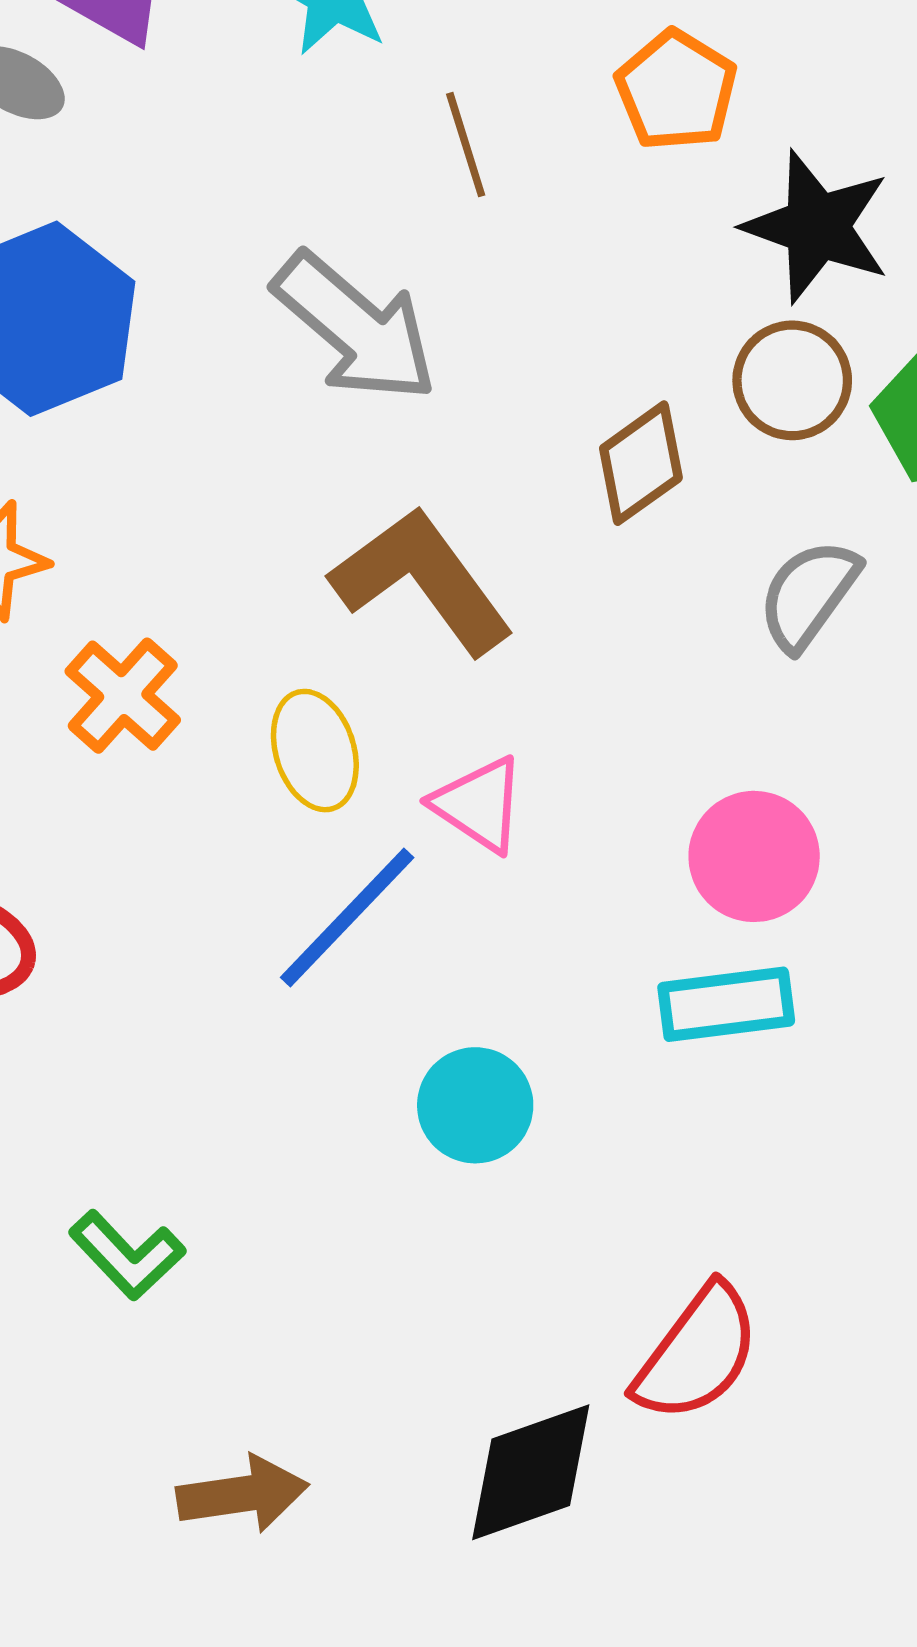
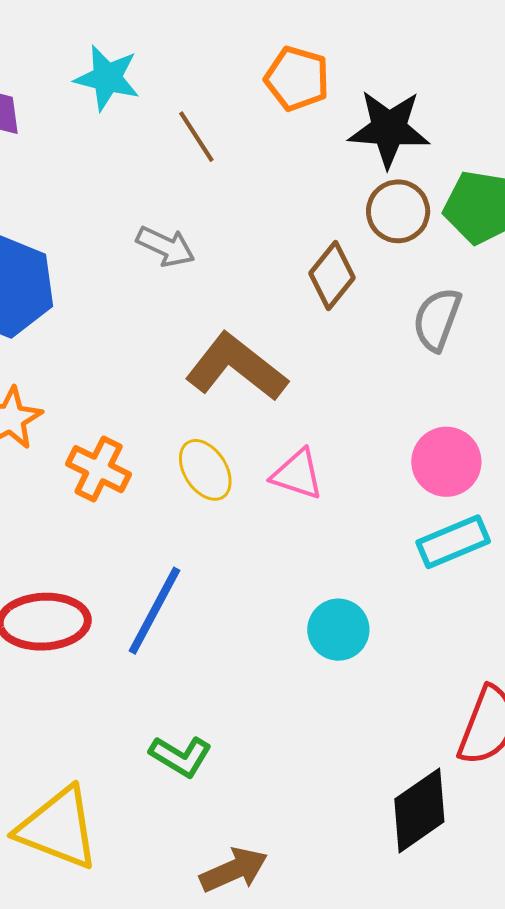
gray arrow: (355, 327) -> (166, 246), size x0.6
blue line: (347, 917) -> (154, 611), moved
brown arrow: (243, 1494) -> (234, 870), moved

